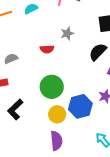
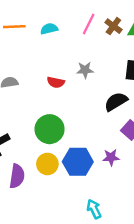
purple semicircle: (56, 141) -> (17, 176), moved

